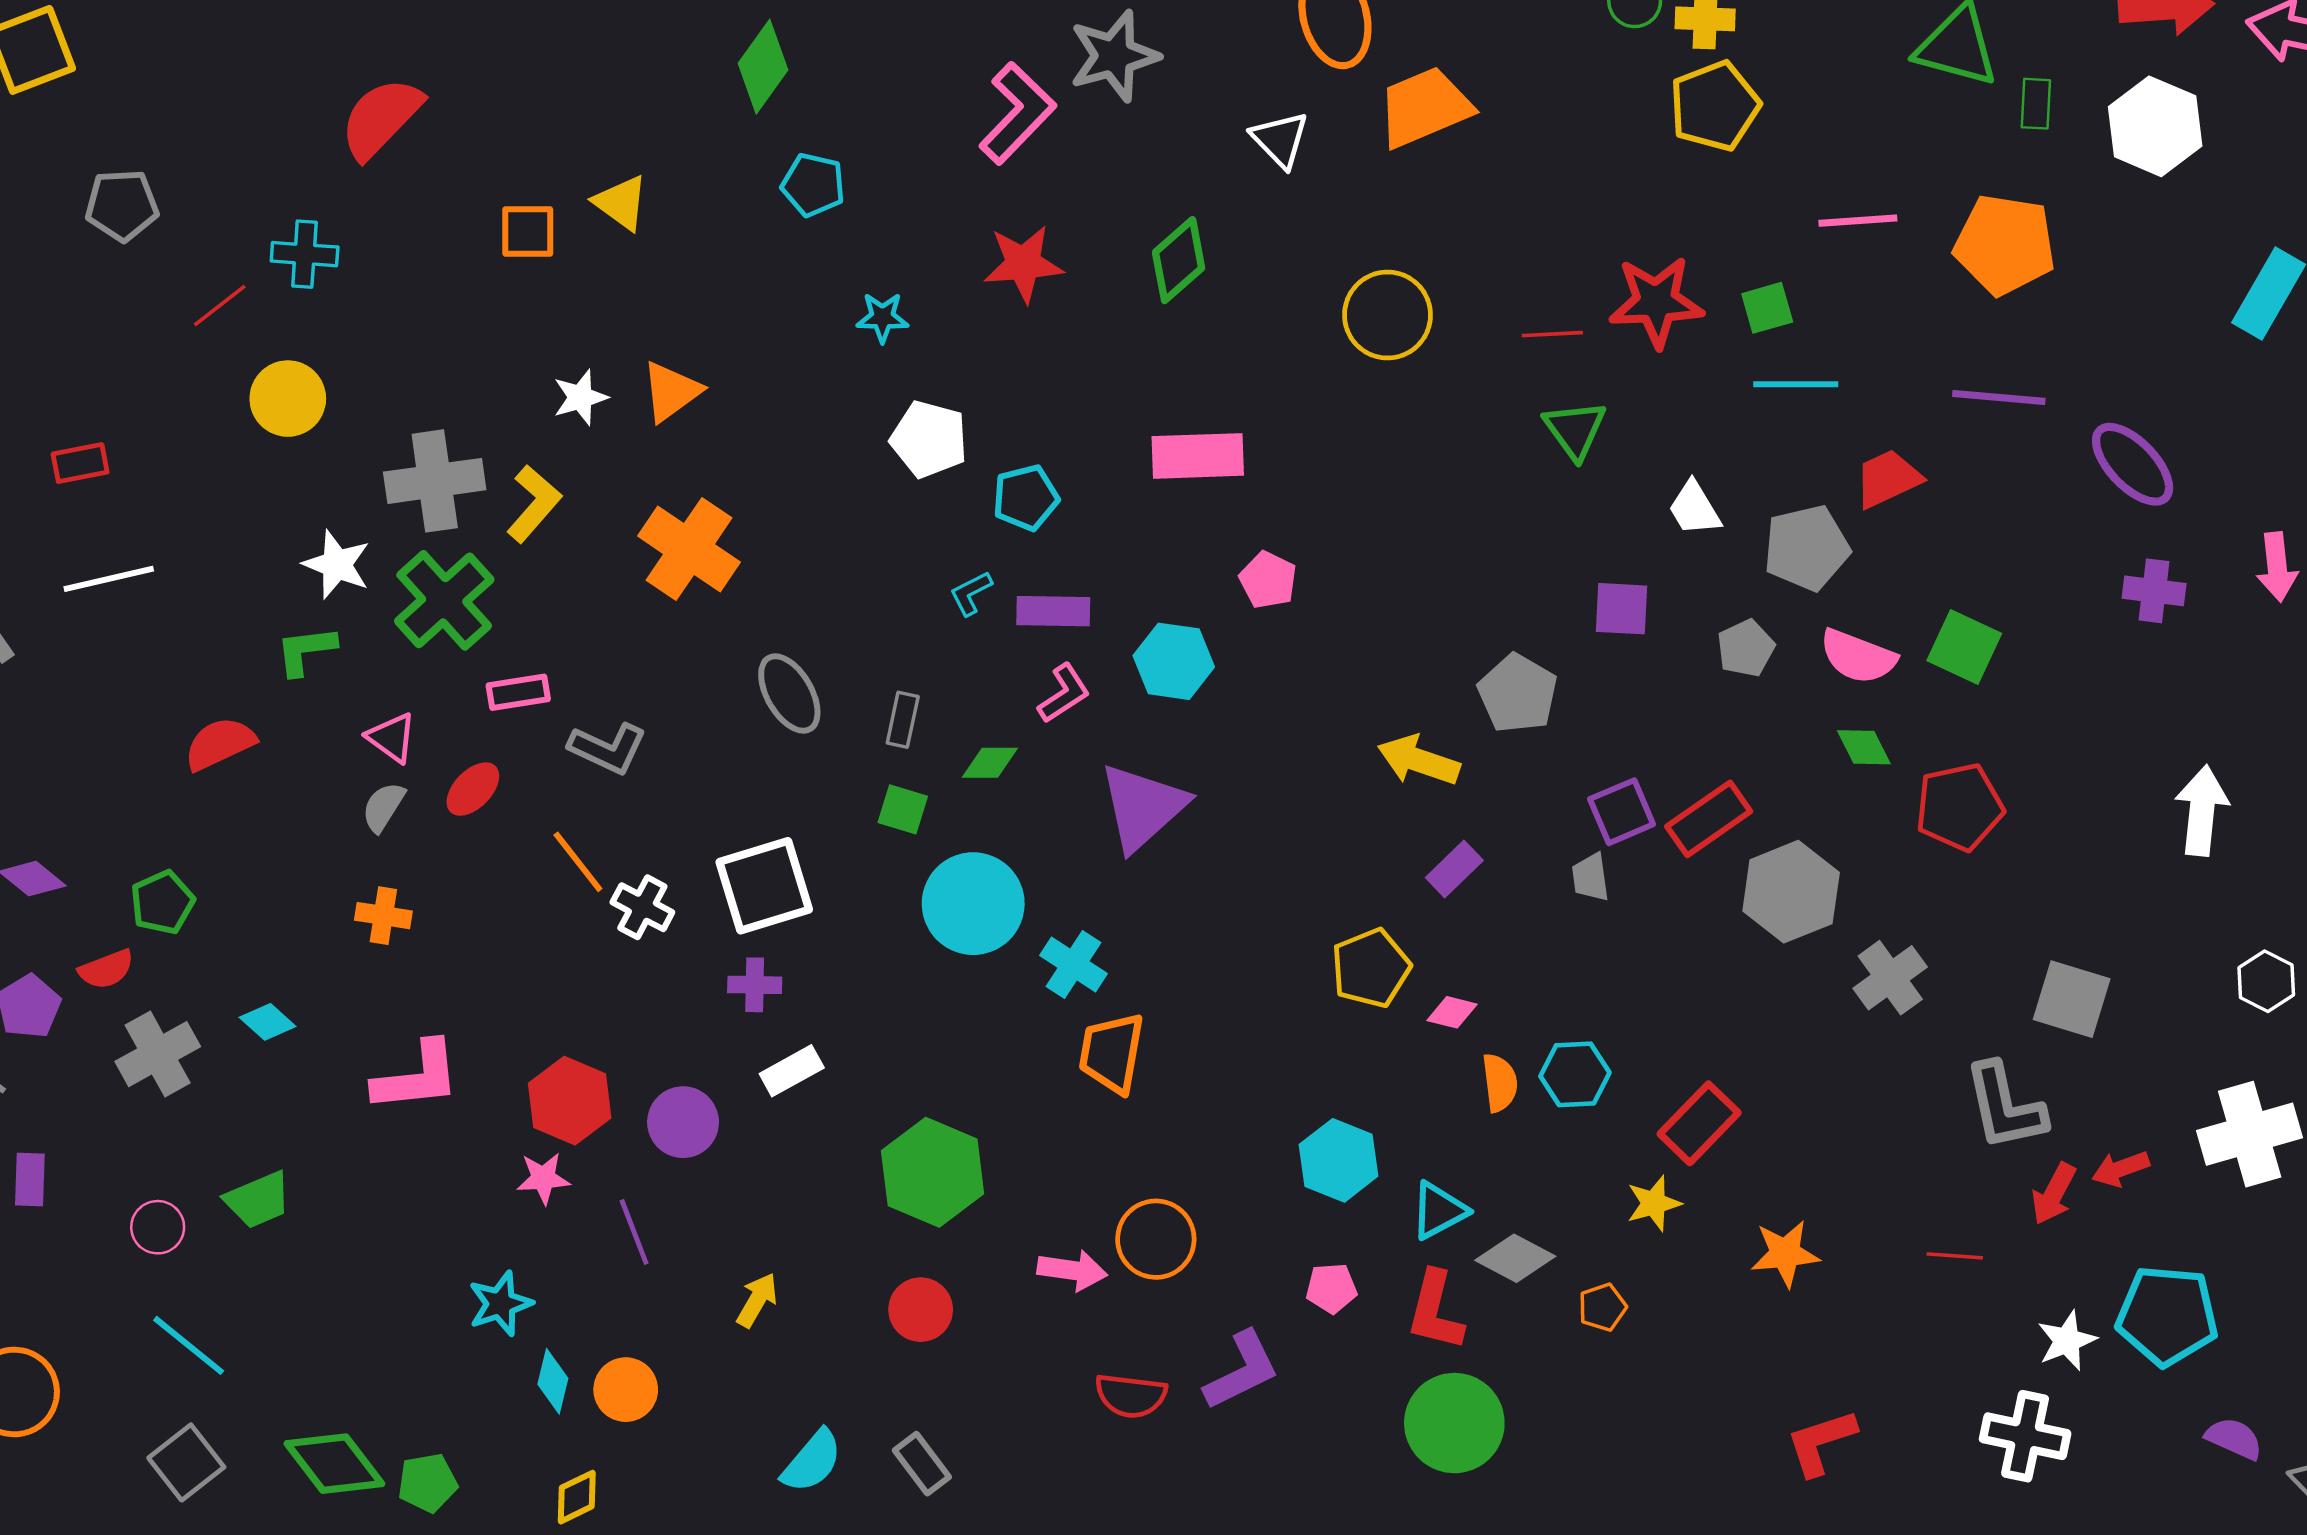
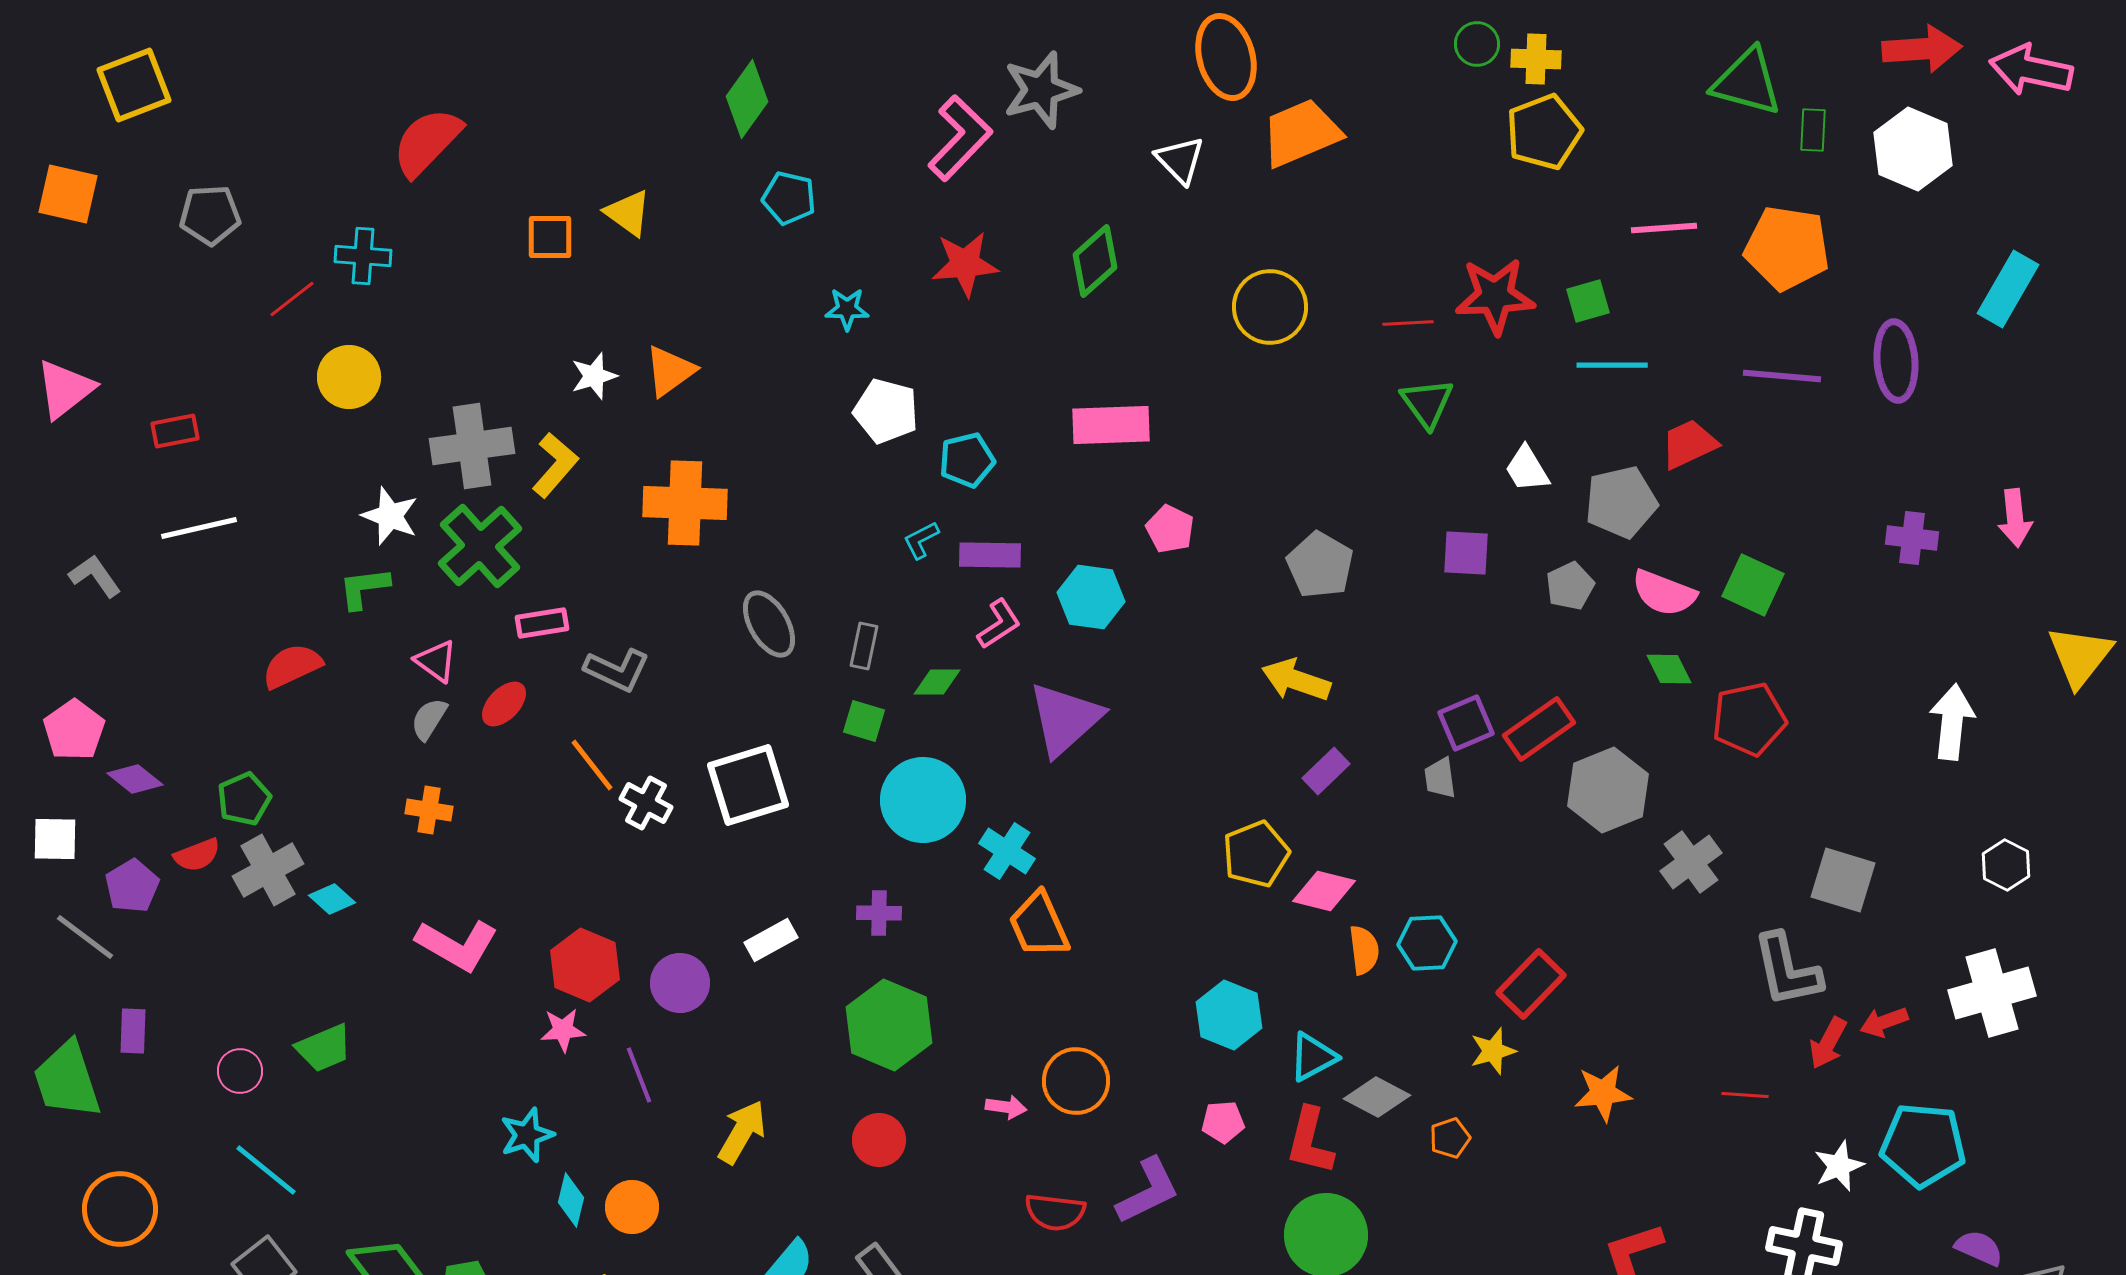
purple ellipse: (2133, 464) -> (1896, 361), moved, turned 40
orange cross: (689, 549) -> (685, 503), turned -32
gray pentagon: (1518, 693) -> (1320, 565), moved
purple cross: (755, 985) -> (879, 913), moved
pink diamond: (1452, 1012) -> (1324, 891), size x1.5
orange trapezoid: (1112, 1053) -> (1039, 925), turned -34
gray cross: (158, 1054) -> (268, 870), moved
pink L-shape: (417, 1077) -> (457, 945), turned 36
pink arrow: (1072, 1270) -> (1006, 1107), size x0.7
yellow arrow: (757, 1300) -> (742, 1132), size x1.4

